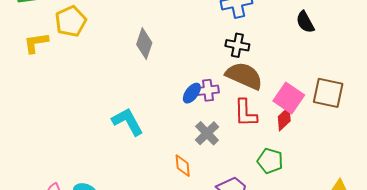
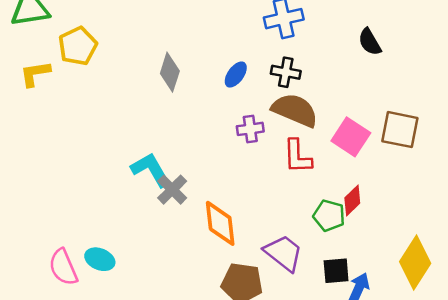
blue ellipse: (192, 93) -> (236, 75), moved
red diamond: (284, 119) -> (352, 201), moved
gray cross: (207, 133) -> (172, 190), moved
orange diamond: (183, 166) -> (220, 223), size x1.6

